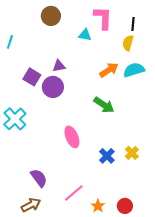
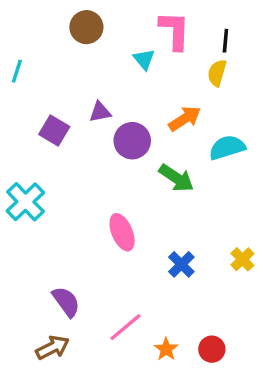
cyan triangle: (85, 35) -> (144, 59), turned 40
cyan semicircle: (134, 70) -> (227, 147), moved
purple circle: (53, 87) -> (132, 141), moved
yellow cross: (132, 153) -> (242, 259), moved

